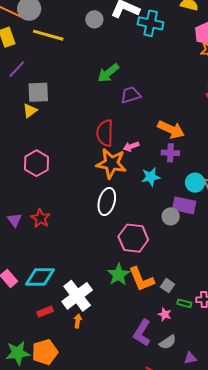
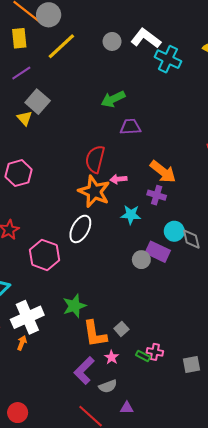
yellow line: (48, 35) -> (61, 46), turned -72
gray square: (38, 92) -> (38, 102), turned 30
yellow triangle: (30, 111) -> (25, 118), turned -49
pink hexagon: (133, 238) -> (44, 255), moved
orange L-shape: (141, 279) -> (95, 334), moved
green rectangle: (184, 303) -> (143, 356), moved

